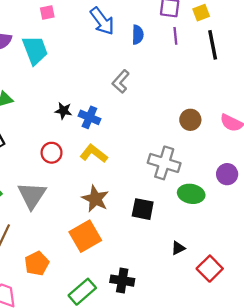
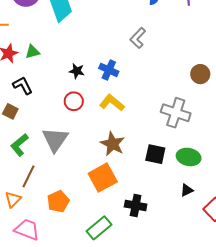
black star: (63, 111) -> (77, 71), moved
green ellipse: (191, 194) -> (189, 157), moved
black cross: (122, 281) -> (136, 205), moved

